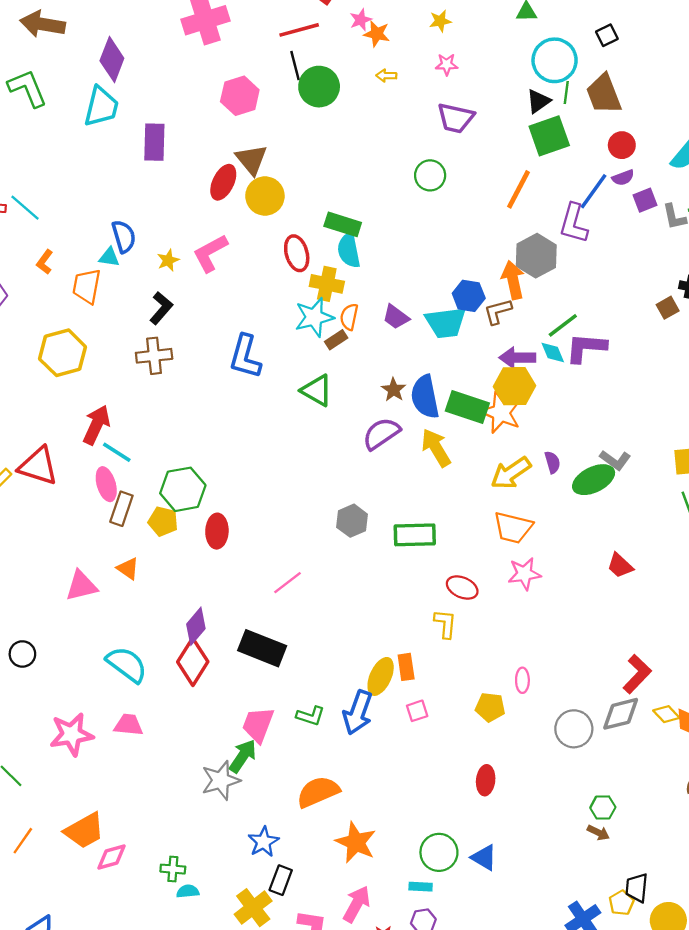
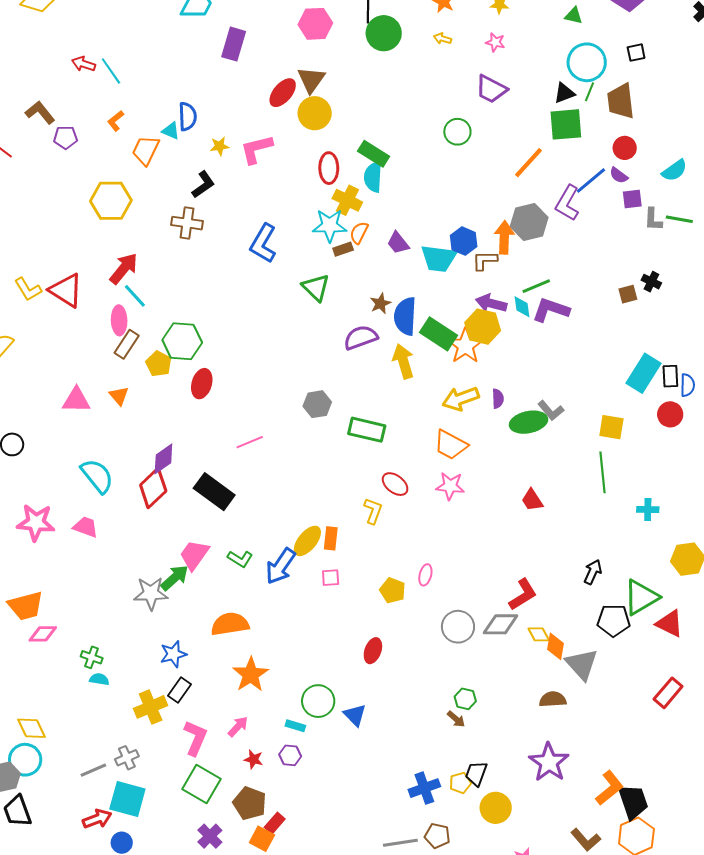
purple semicircle: (623, 178) -> (619, 175), turned 42
pink arrow: (357, 904) -> (238, 727), size x0.7

